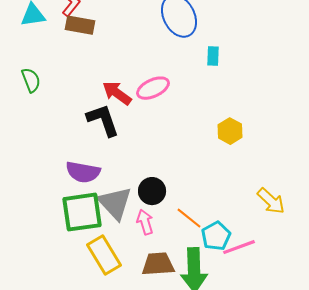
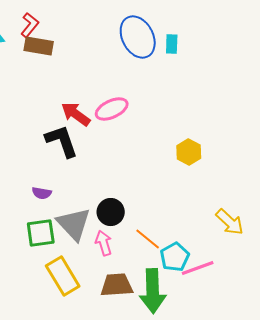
cyan rectangle: (213, 56) -> (172, 44), moved
purple semicircle: (83, 172) -> (42, 193), size x0.6
green square: (82, 212) -> (41, 233), size x0.7

